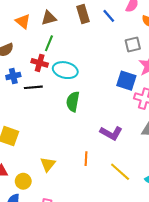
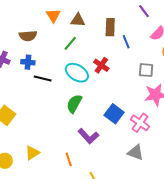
blue line: (109, 16) -> (126, 42), moved
red cross: (40, 63) -> (101, 65), moved
blue square: (126, 81) -> (114, 114), moved
purple L-shape: (111, 133) -> (88, 136), moved
orange line: (86, 159) -> (69, 159), turned -40

